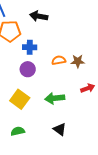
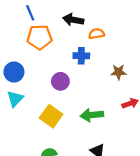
blue cross: (30, 47) -> (81, 56), moved
orange semicircle: (59, 60) -> (96, 34), moved

